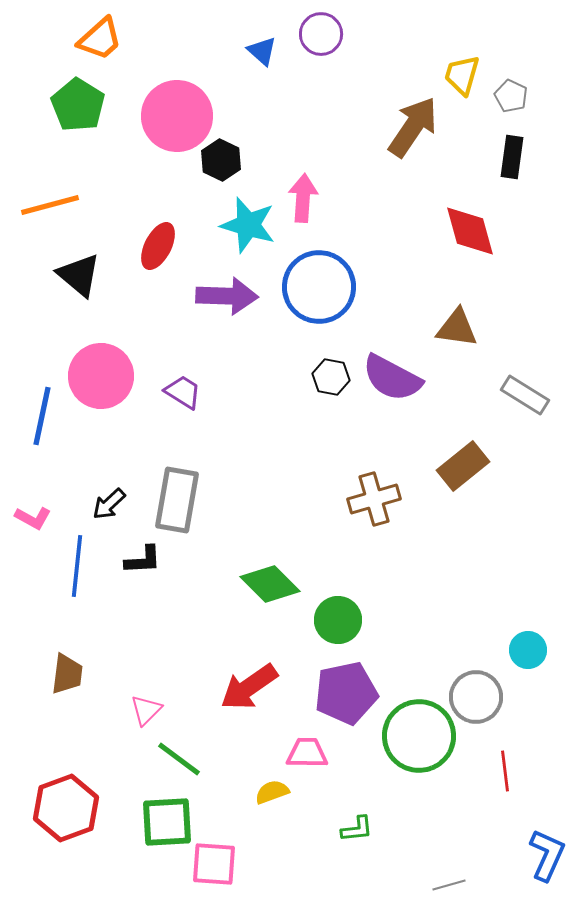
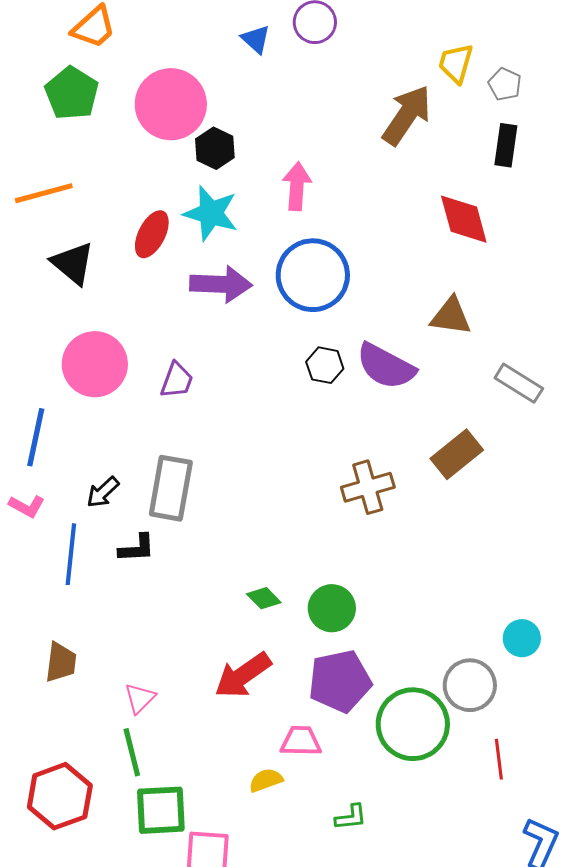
cyan star: (248, 225) -> (211, 213), moved
purple trapezoid: (183, 392) -> (177, 380), turned 78
blue line: (42, 416) -> (36, 437), moved
green diamond: (270, 584) -> (264, 598), moved, size x0.6
green line: (179, 759) -> (132, 752), moved, turned 39

